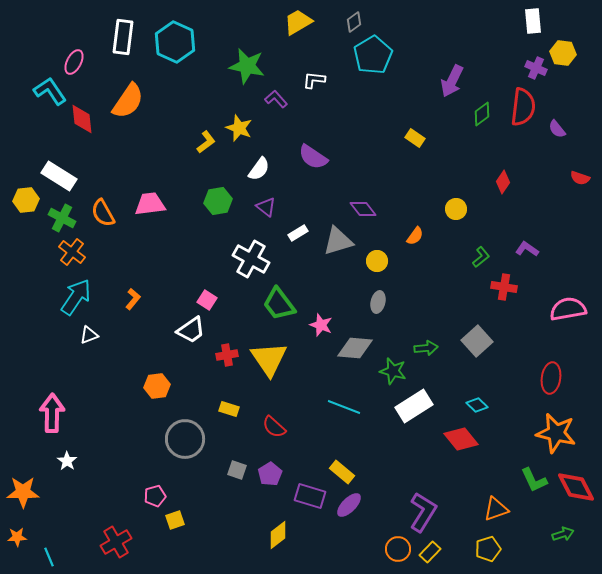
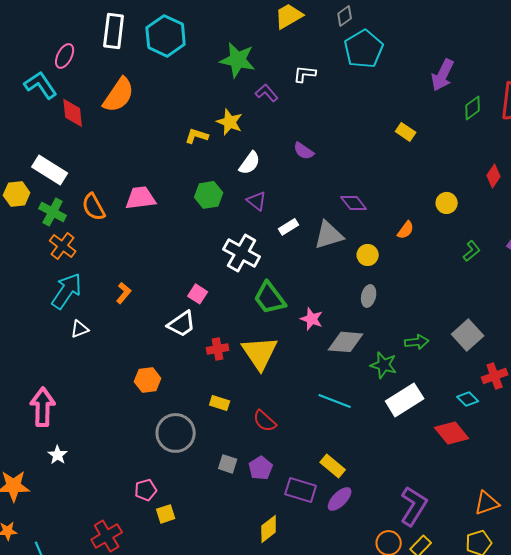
yellow L-shape: (206, 142) -> (197, 136), turned -125
purple semicircle: (313, 157) -> (304, 151), size x0.7
red cross: (504, 287) -> (495, 376), moved, turned -30

